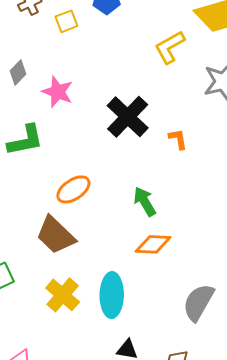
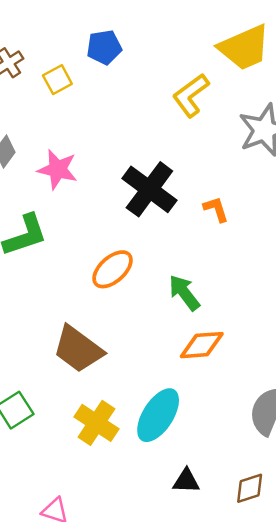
orange ellipse: (73, 189) -> (113, 269), moved
cyan ellipse: (112, 295) -> (158, 415), turned 39

